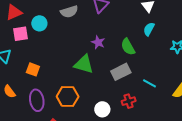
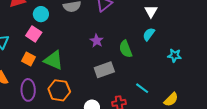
pink square: (21, 34) -> (34, 34), moved, turned 35
green triangle: (84, 64) -> (53, 60), moved
gray rectangle: (121, 72) -> (104, 70), moved

